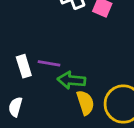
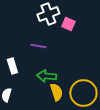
purple line: (49, 63) -> (38, 46), moved

